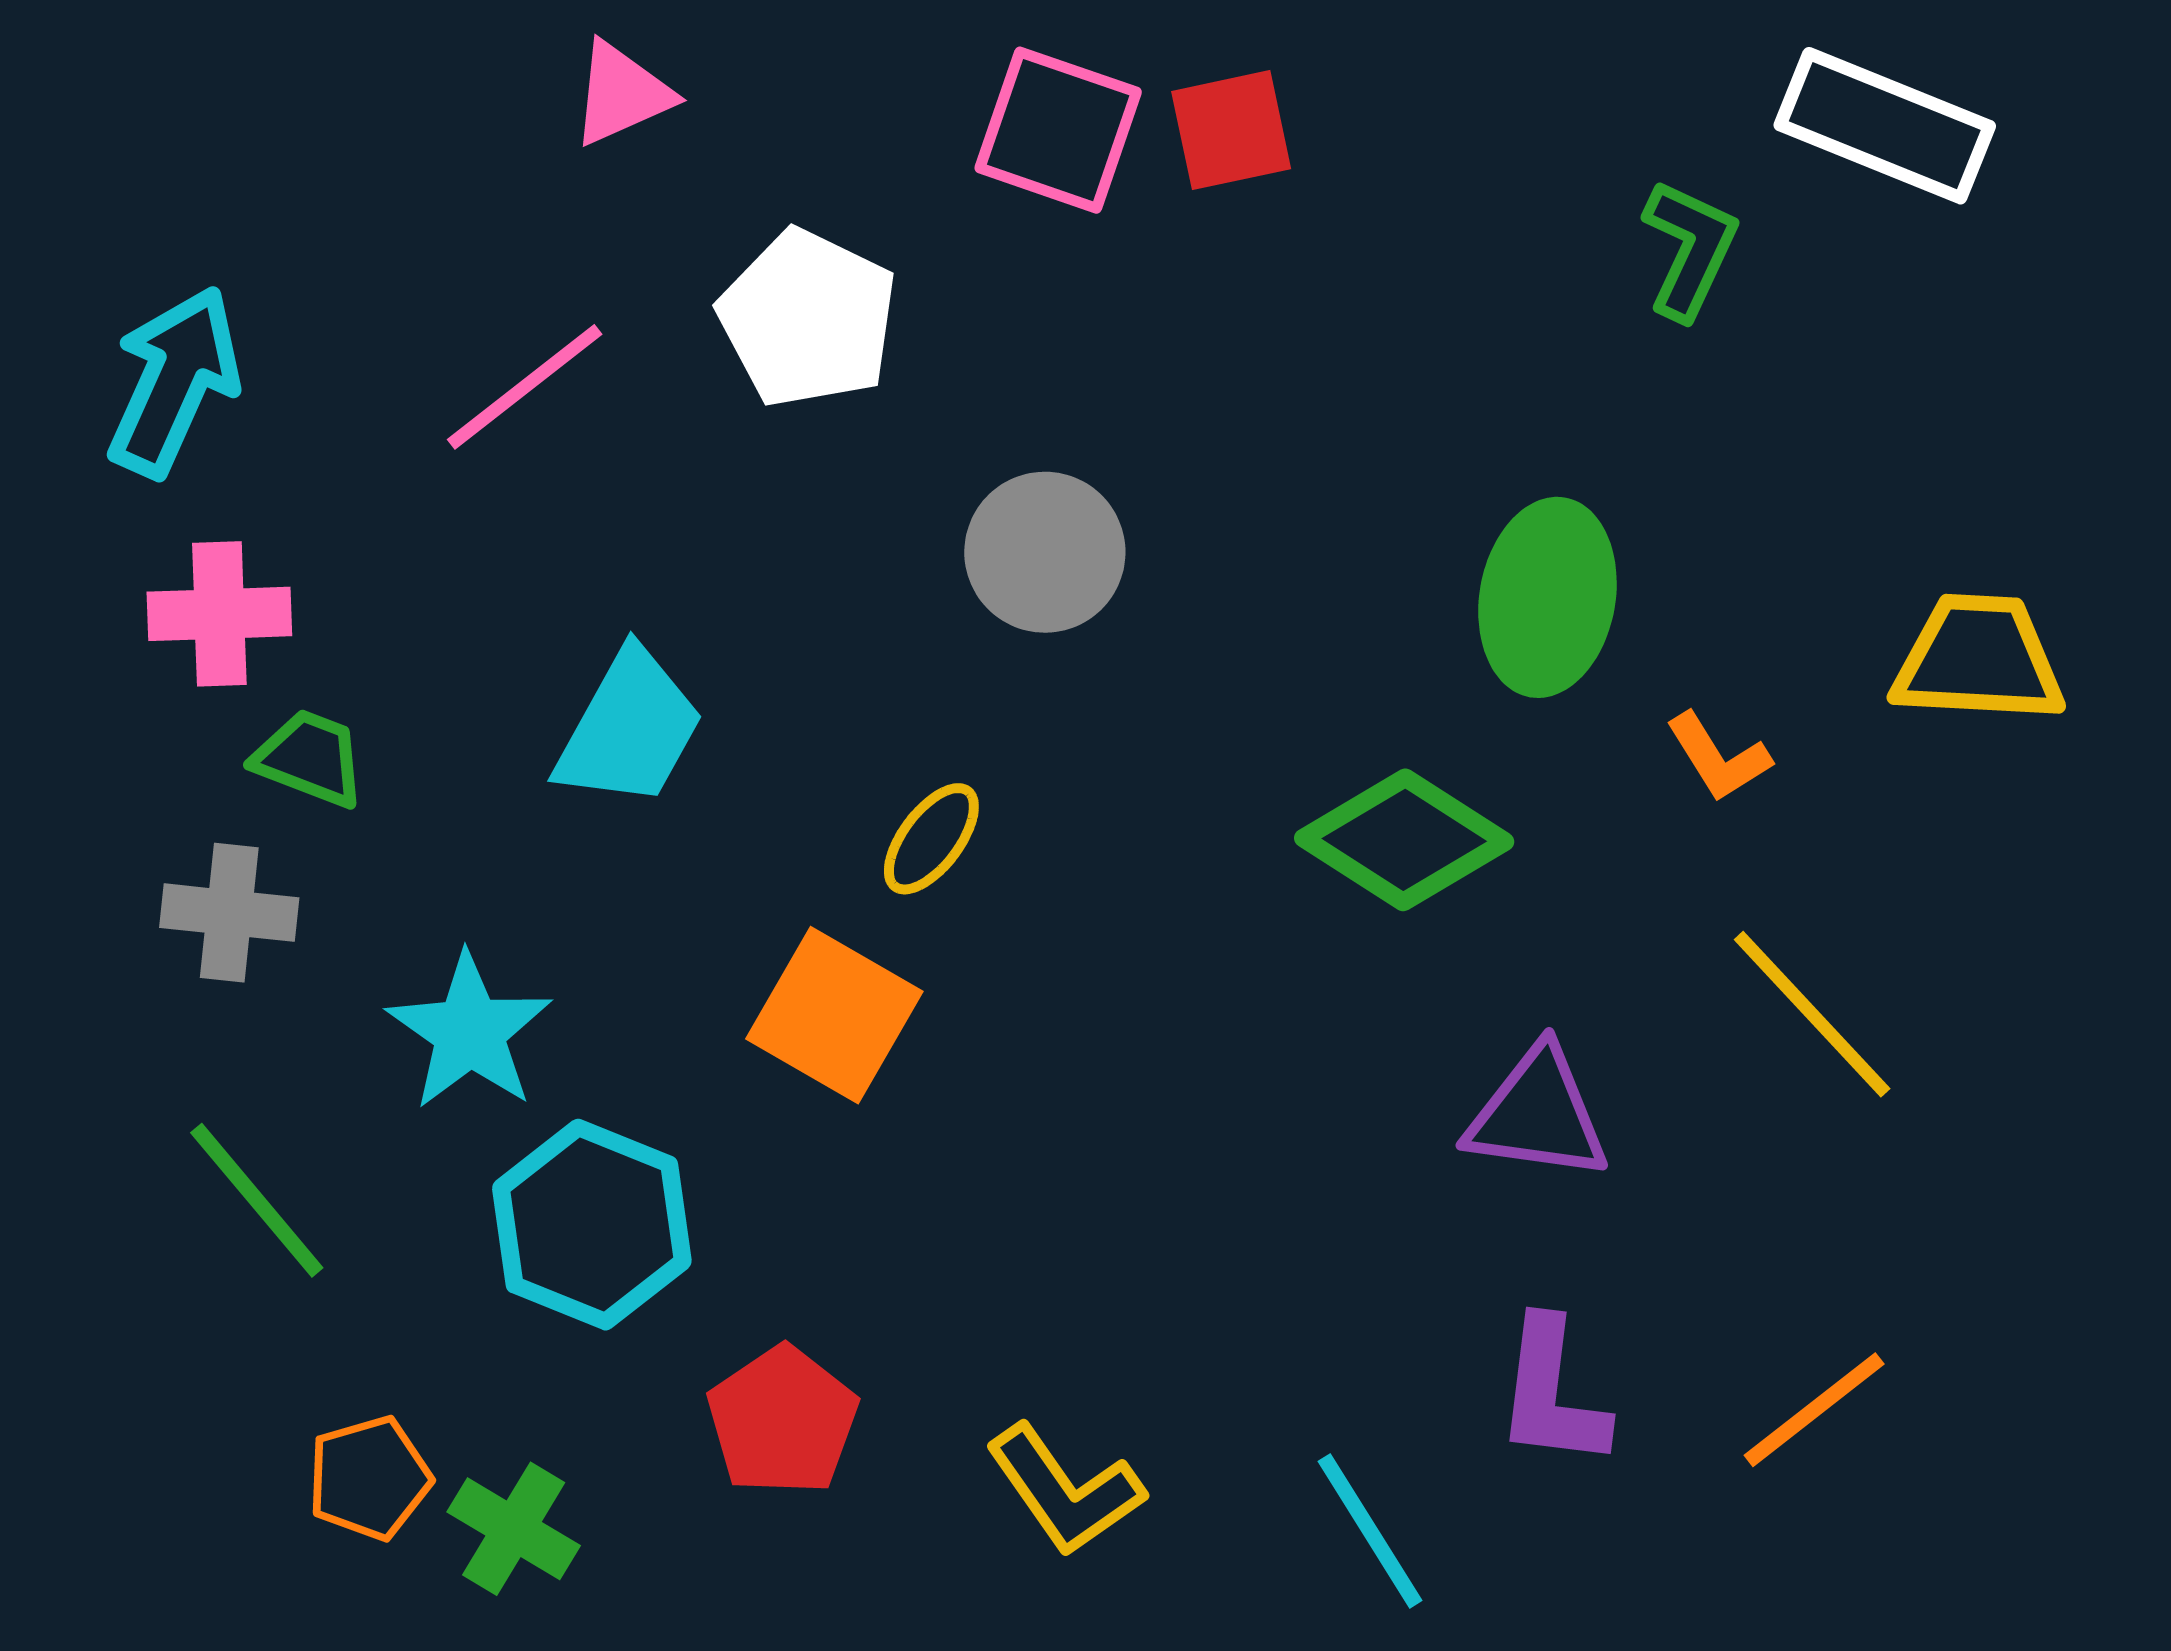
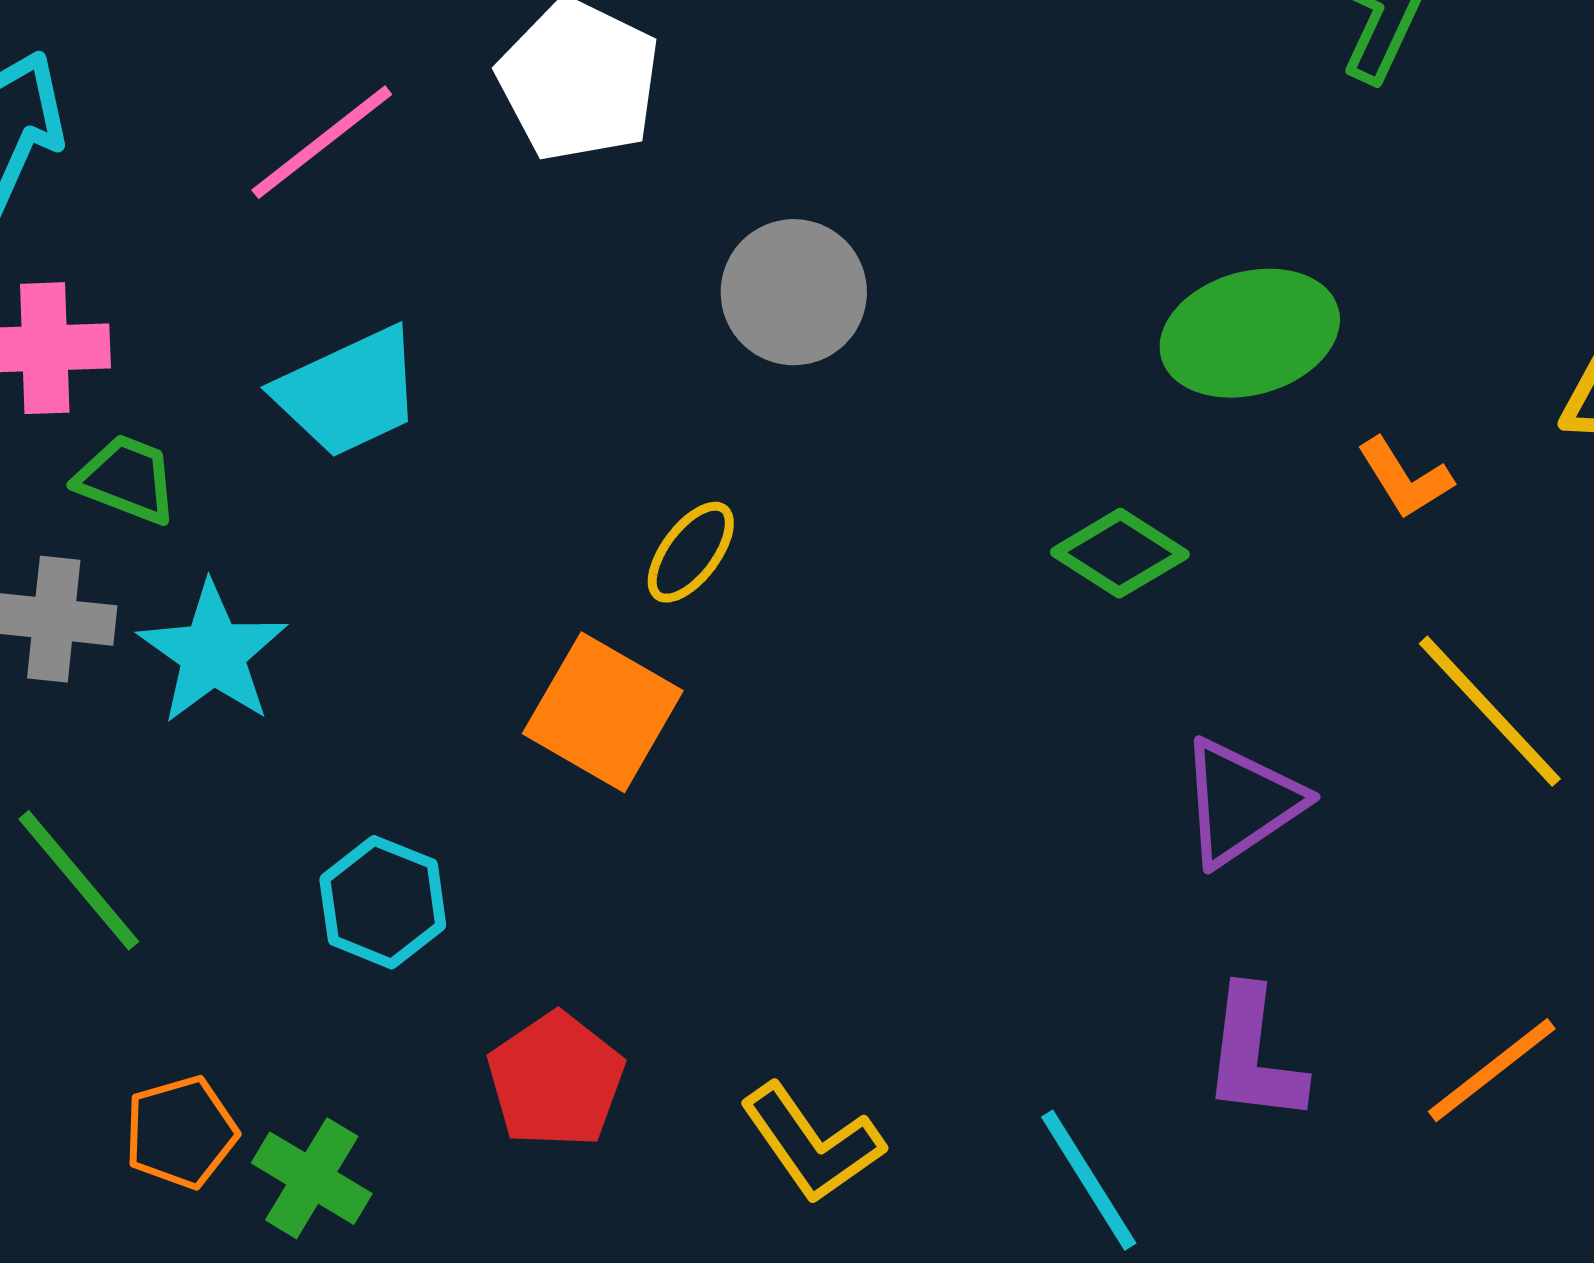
green ellipse: (1547, 597) -> (1250, 333), turned 64
cyan trapezoid: (629, 729) -> (349, 392), moved, turned 36
green diamond: (1404, 840) -> (1120, 553), size x0.7
cyan star: (470, 1032) -> (213, 653), moved
purple triangle: (1538, 1114) -> (1241, 802), turned -42
cyan hexagon: (592, 1225) -> (383, 902), size x0.7

